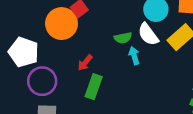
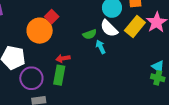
red arrow: (85, 63) -> (63, 58), turned 48
green rectangle: (94, 87) -> (59, 75), moved

